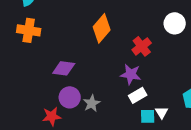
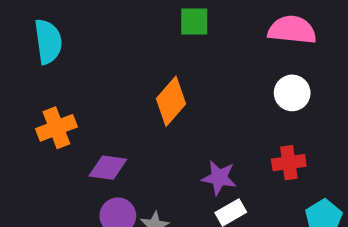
orange cross: (29, 30) -> (56, 128), moved, turned -30
red cross: (142, 46) -> (289, 163), moved, turned 30

